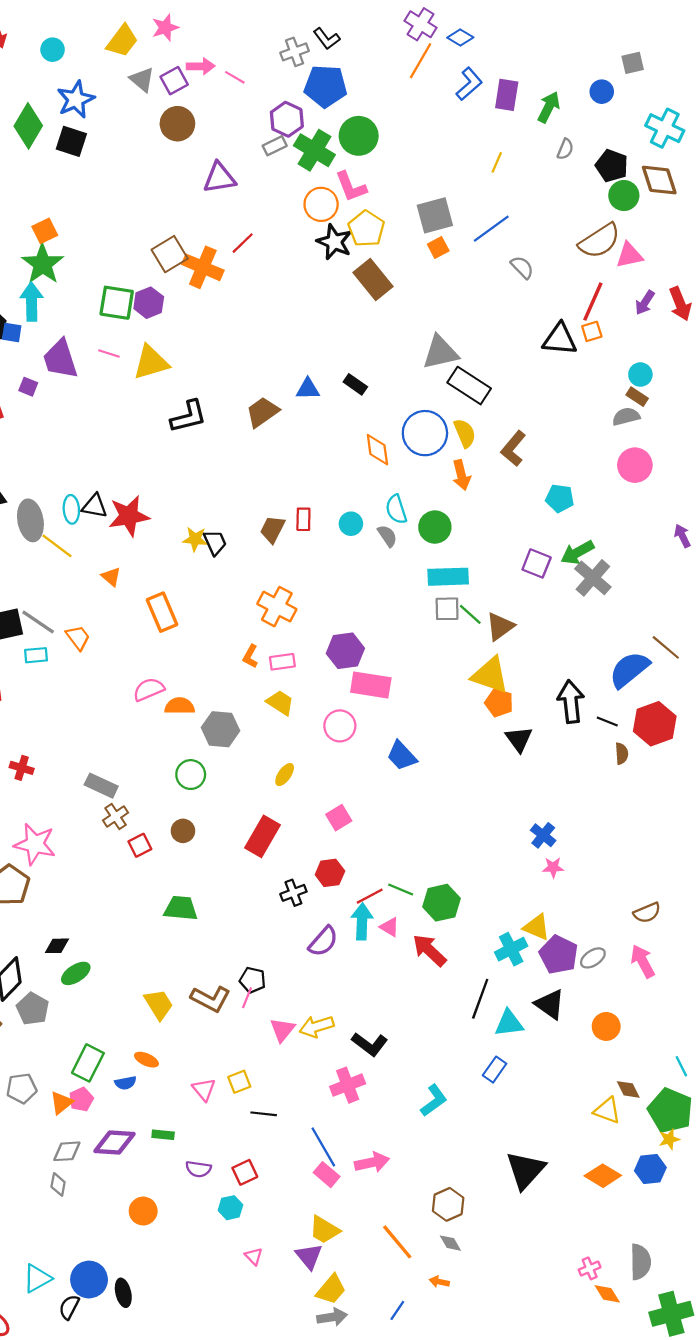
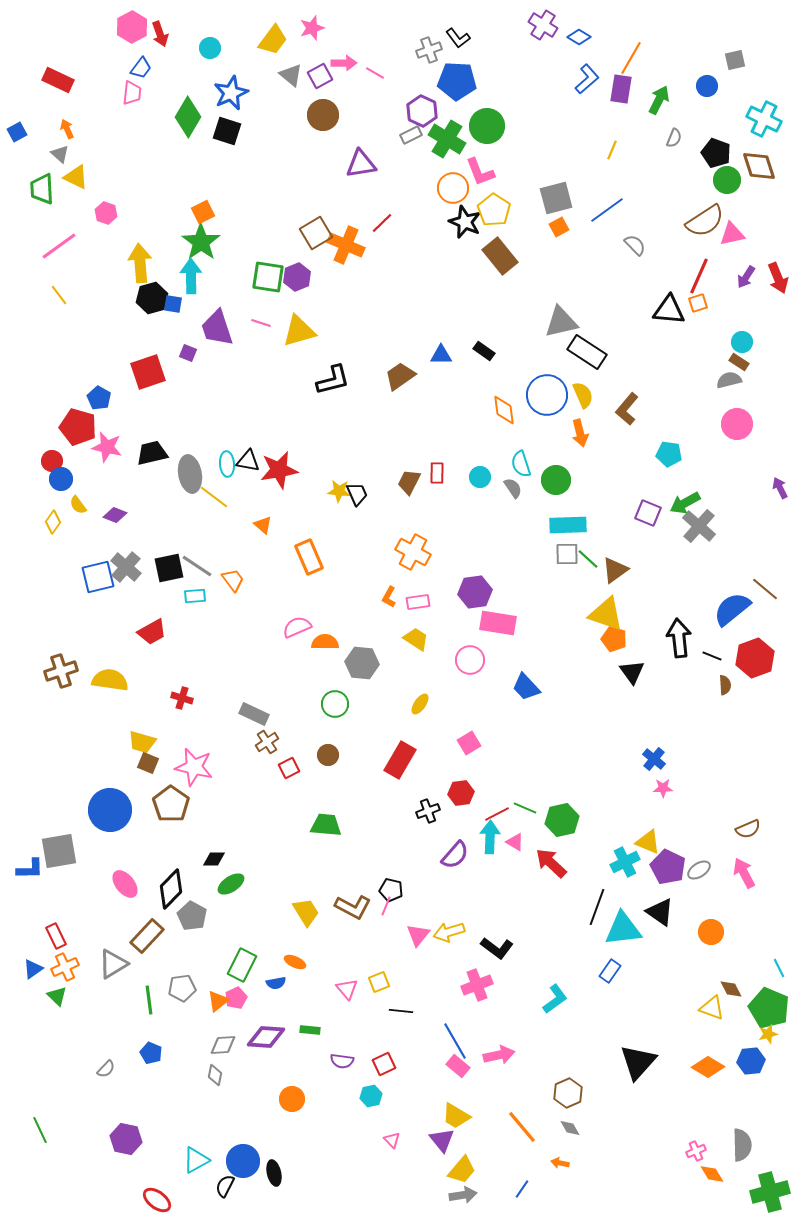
orange line: (421, 61) -> (631, 58), moved
cyan triangle: (509, 1023) -> (623, 929), size x1.4

